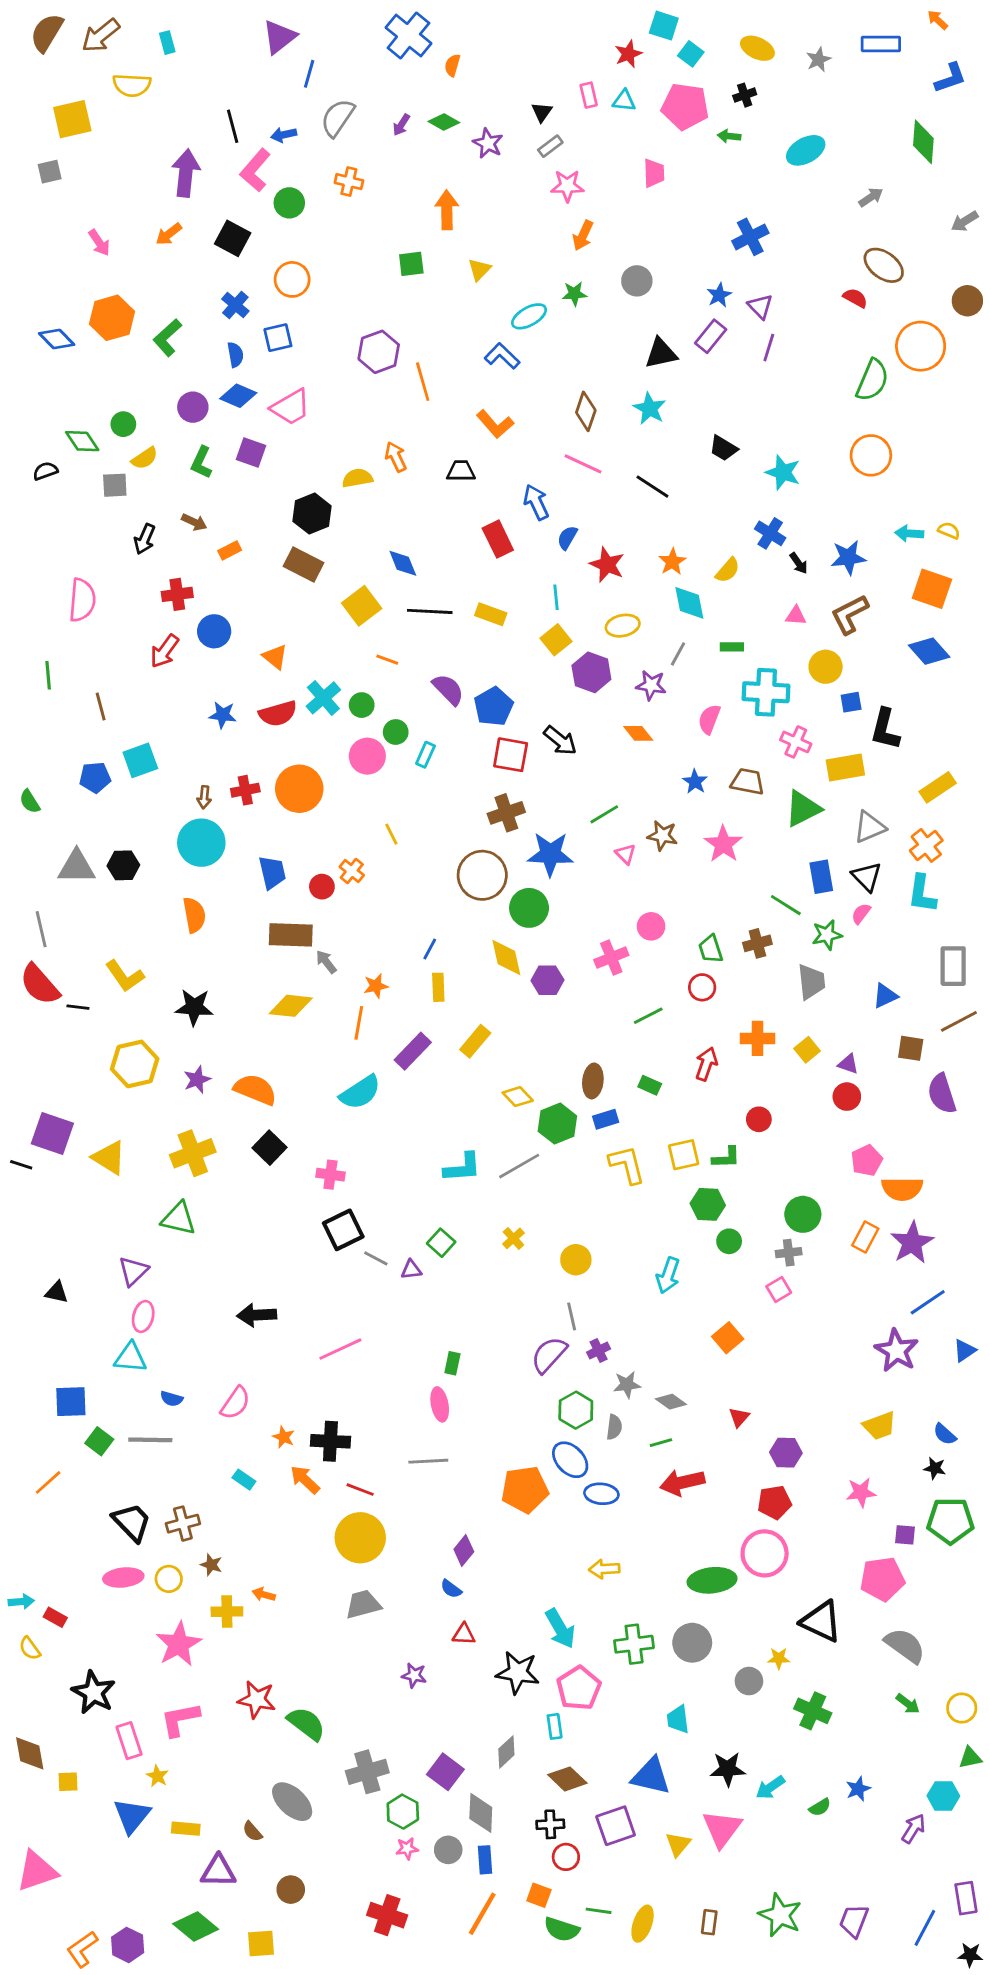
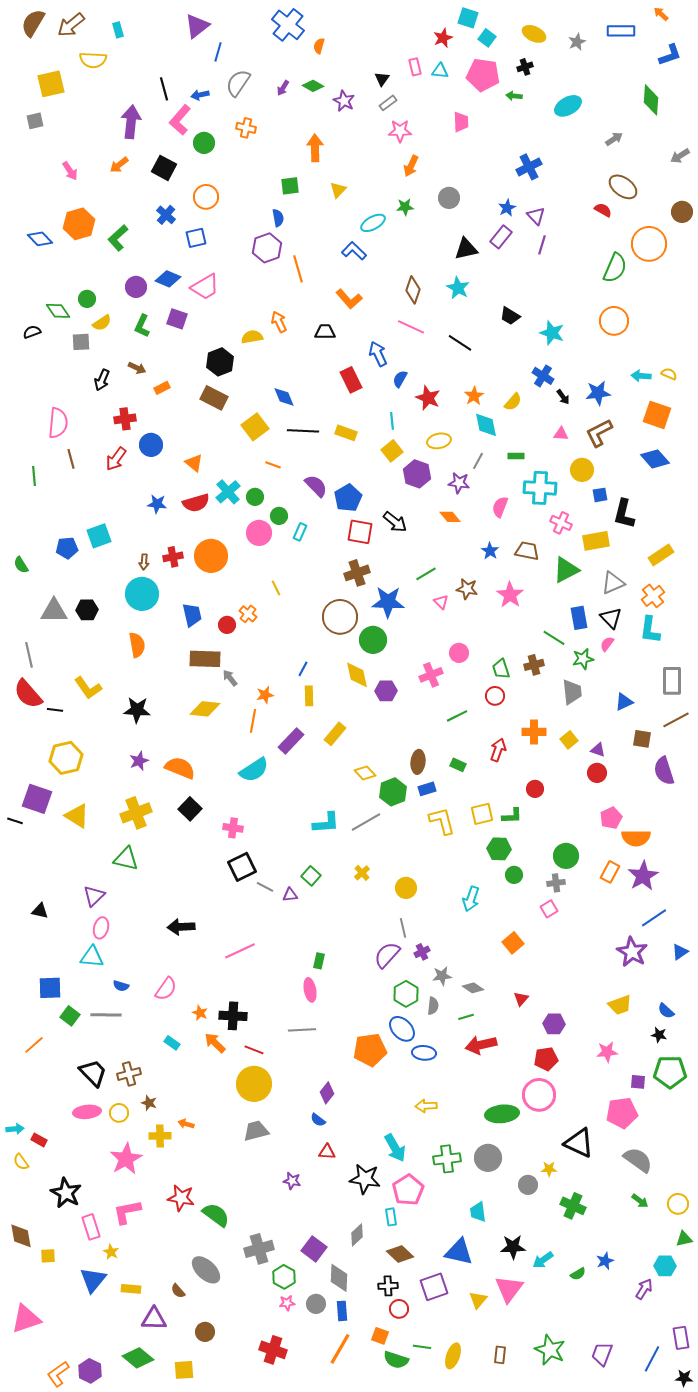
blue semicircle: (235, 355) -> (278, 218), moved
brown line: (101, 706) -> (71, 459), moved
yellow hexagon: (135, 1064) -> (66, 758), moved

